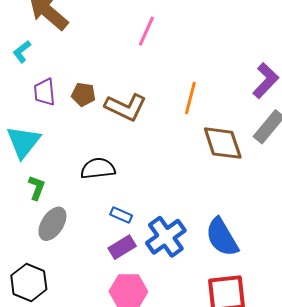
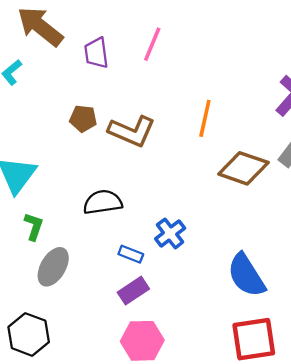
purple trapezoid: (44, 92) -> (96, 53), moved
brown diamond: (223, 143) -> (243, 168), turned -51
blue cross: (166, 237) -> (170, 233), moved, size x0.7

